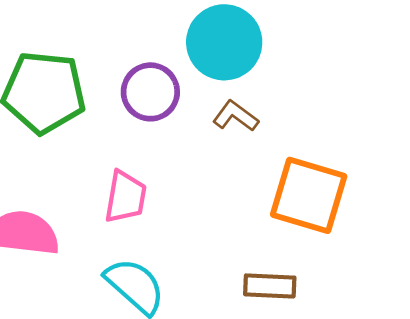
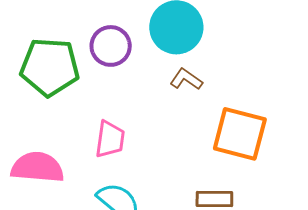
purple circle: (150, 92) -> (111, 46), moved

